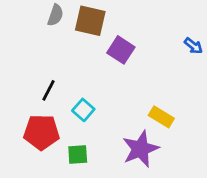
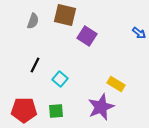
gray semicircle: (55, 15) -> (33, 21), moved
red pentagon: (41, 132) -> (24, 110), moved

